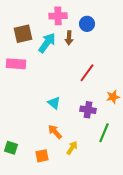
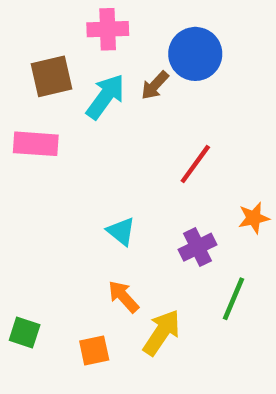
pink cross: (58, 16) -> (108, 29), moved
blue circle: (87, 24) -> (195, 54), size x1.5
brown arrow: (69, 38) -> (155, 85), turned 40
purple cross: (88, 110) -> (198, 247), turned -35
yellow arrow: (72, 148) -> (162, 332), size x1.5

